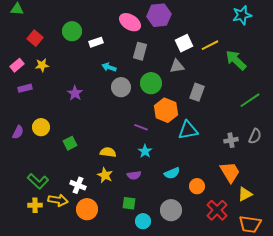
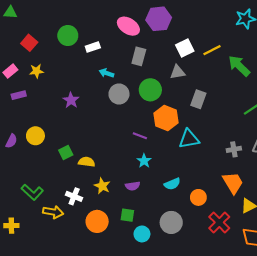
yellow semicircle: (108, 152) -> (87, 162), moved
yellow cross: (35, 205) -> (11, 226), moved
orange circle: (87, 209) -> (97, 221), moved

